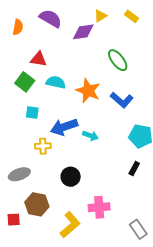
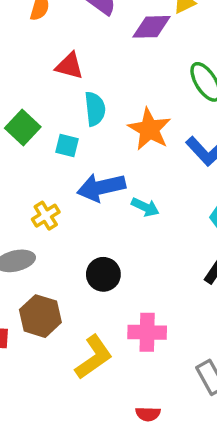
green square: (25, 82) -> (23, 128), moved
cyan semicircle: (56, 82) -> (95, 109), turned 66
cyan square: (32, 113) -> (67, 146), moved
yellow cross: (43, 146) -> (46, 216), moved, turned -35

